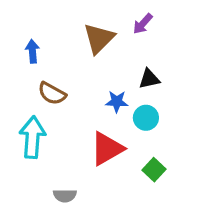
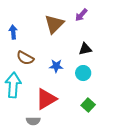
blue star: (117, 102) -> (56, 66), moved
red triangle: (107, 149) -> (46, 99), moved

